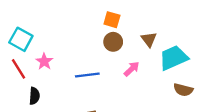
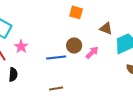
brown triangle: (149, 39) -> (106, 28), turned -32
brown circle: (113, 42) -> (74, 45), moved

